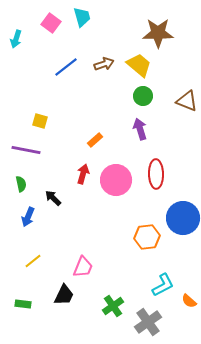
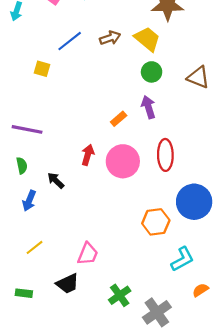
yellow square: (40, 121) -> (42, 69), moved
orange rectangle: (95, 140) -> (119, 119), moved
cyan L-shape: (163, 285) -> (182, 259), moved
black trapezoid: (64, 295) -> (68, 284), turned 40
orange semicircle: (189, 301) -> (200, 290), turned 105

